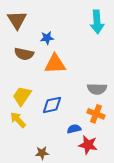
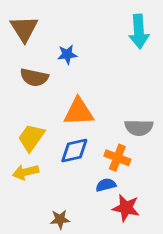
orange triangle: (55, 64) -> (79, 112), moved
orange cross: (96, 114) -> (117, 158), moved
yellow arrow: (18, 120) -> (26, 172), turned -60

